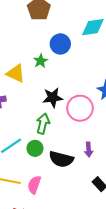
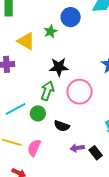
pink circle: (80, 108) -> (80, 92), moved
purple arrow: (89, 150) -> (77, 148), moved, turned 80
black semicircle: (61, 159) -> (62, 126), size x0.7

